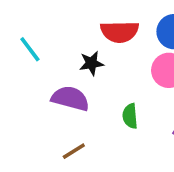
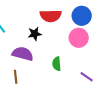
brown line: (74, 151) -> (16, 77), moved, turned -64

